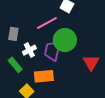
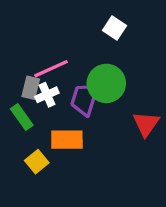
pink line: (47, 23) -> (51, 69), moved
gray rectangle: (13, 34) -> (31, 88), moved

